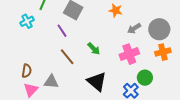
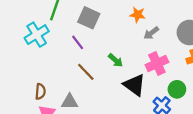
cyan cross: (27, 21) -> (37, 35), size x1.5
gray arrow: (134, 28) -> (151, 33), moved
black triangle: (97, 81) -> (134, 85), moved

